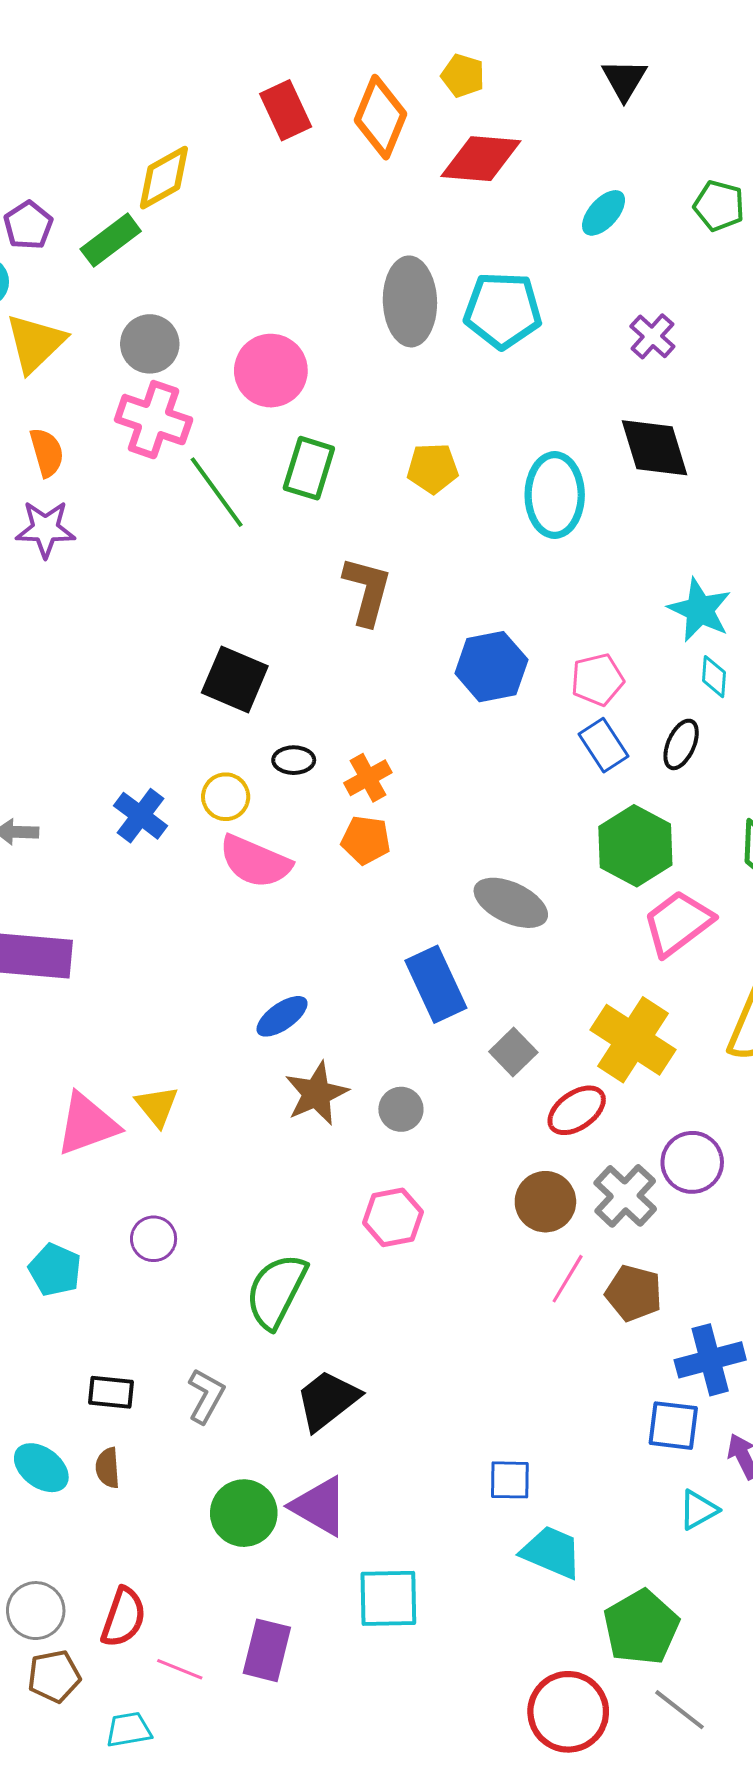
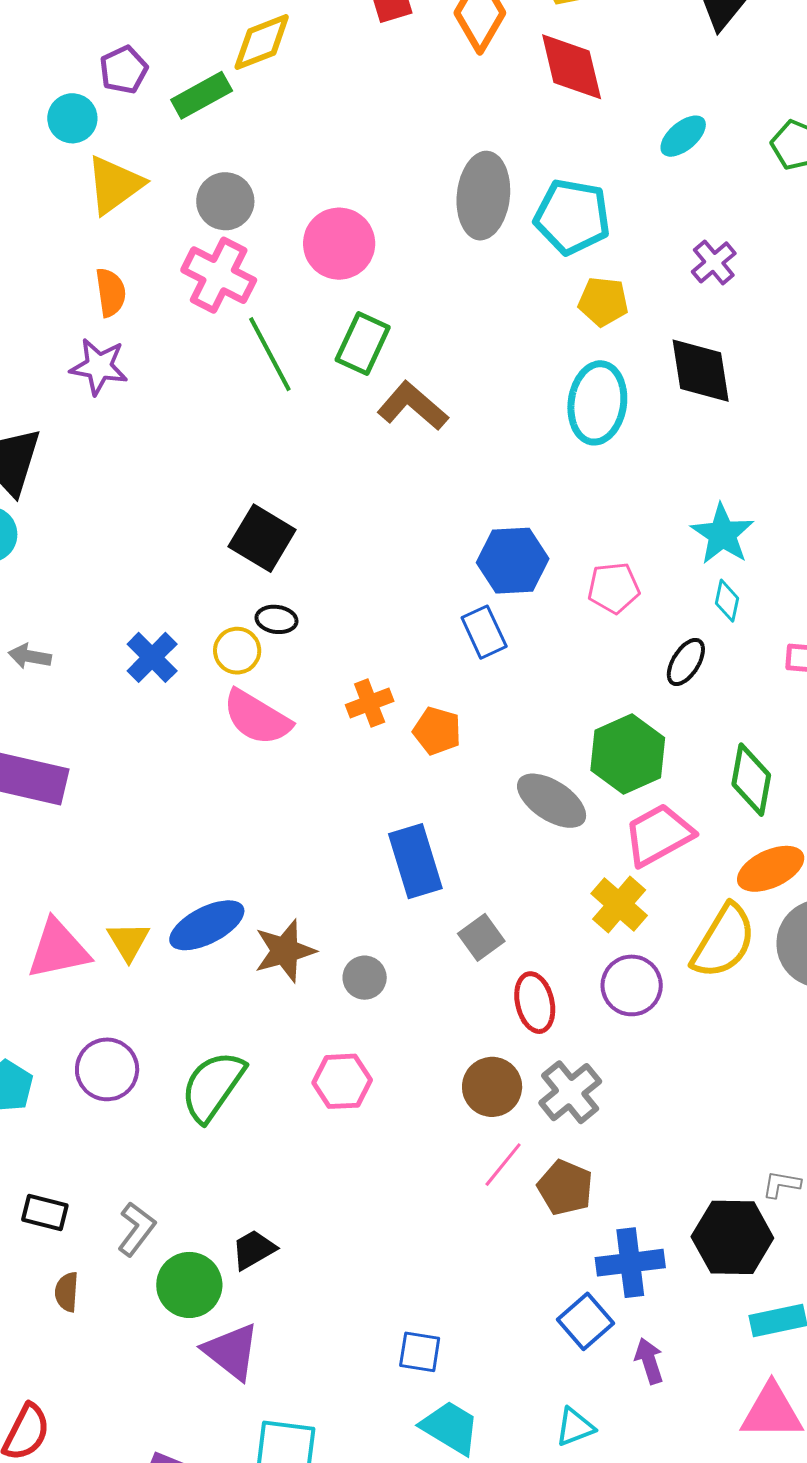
red diamond: (481, 159) -> (572, 67), turned 64
yellow pentagon: (433, 468) -> (603, 302), moved
brown L-shape: (367, 591) -> (413, 406), moved, turned -72
blue rectangle: (603, 745) -> (484, 632), moved
black ellipse: (294, 760) -> (277, 619), moved
orange cross: (368, 778) -> (370, 703), moved
orange pentagon: (366, 840) -> (437, 731), moved
gray ellipse: (511, 903) -> (552, 801), moved
blue ellipse: (282, 1016) -> (207, 925), moved, size x1.4
yellow cross: (633, 1040) -> (619, 905), moved, size x0.7
red ellipse: (577, 1110) -> (535, 1003), turned -76
purple circle: (692, 1162) -> (632, 985), moved
purple circle: (154, 1239) -> (107, 1069), size x1.4
green semicircle: (276, 1291) -> (213, 1086), moved
black trapezoid: (327, 1400) -> (254, 1250), size x0.7
blue square: (673, 1426) -> (586, 1321), turned 34
brown semicircle: (108, 1468) -> (67, 1292), moved
cyan triangle: (698, 1510) -> (575, 1427), moved
green circle: (244, 1513) -> (189, 1285), moved

